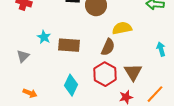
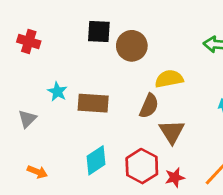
brown triangle: (133, 72) -> (172, 132), moved
red hexagon: (105, 74) -> (142, 166), moved
cyan diamond: (71, 85) -> (96, 160), turned 30

